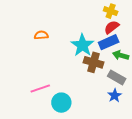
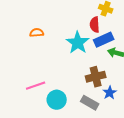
red semicircle: (112, 27) -> (95, 25), moved, turned -56
brown cross: (93, 62) -> (96, 77), moved, turned -30
gray rectangle: (117, 77) -> (90, 103), moved

